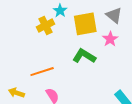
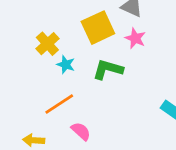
cyan star: (60, 11) -> (66, 64), moved

